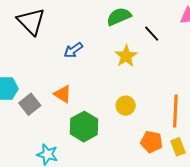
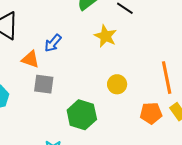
orange triangle: (63, 94) -> (30, 59), moved
gray square: (30, 104) -> (44, 84), moved, turned -30

